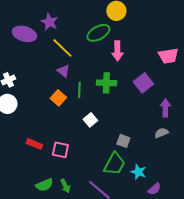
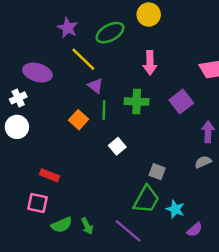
green ellipse: (98, 33) -> (110, 33), moved
purple ellipse: (24, 34) -> (37, 73), moved
purple triangle: (63, 71) -> (95, 86), moved
pink square: (60, 150) -> (37, 203), moved

